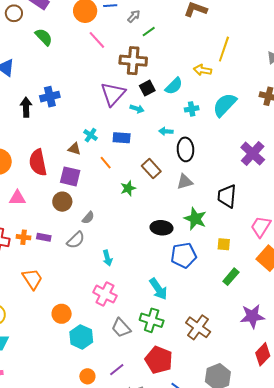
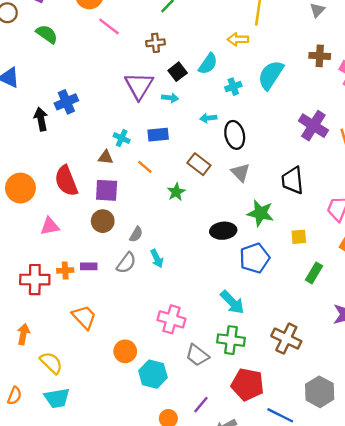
brown cross: (133, 61) -> (155, 43), size x0.6
gray triangle: (185, 182) -> (240, 172), turned -48
cyan arrow: (107, 258) -> (157, 258), moved

